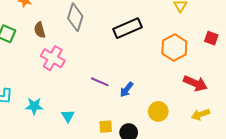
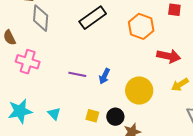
cyan star: (34, 106) -> (20, 111), size x1.4
yellow circle: (158, 111) -> (139, 91), size x1.4
yellow square: (106, 127) -> (92, 116), turned 32

